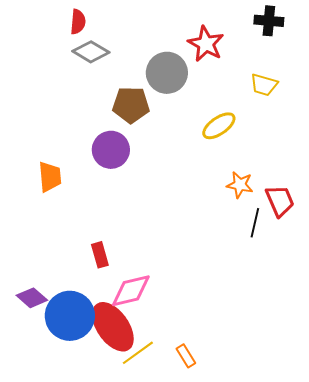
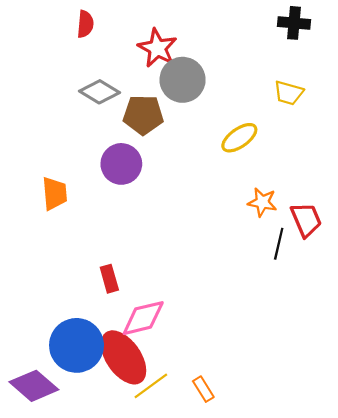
red star: (206, 44) -> (157, 48), moved
gray diamond: (91, 52) -> (99, 92), moved
purple diamond: (32, 298) -> (34, 386), moved, size x1.4

